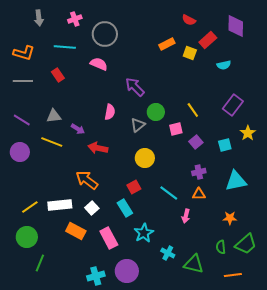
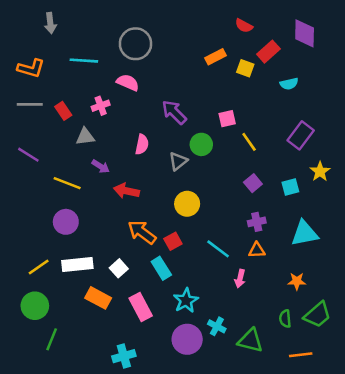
pink cross: (75, 19) -> (101, 106), moved
red rectangle: (58, 75) -> (63, 111), moved
gray triangle: (54, 116) -> (85, 137), moved
pink square: (176, 129) -> (227, 119), moved
purple circle: (20, 152) -> (66, 222), moved
orange arrow: (87, 180) -> (142, 232), moved
purple circle: (127, 271) -> (187, 339), moved

